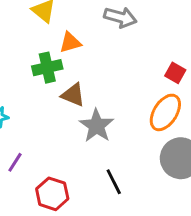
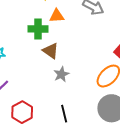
gray star: (97, 126) -> (61, 74), size x0.7

